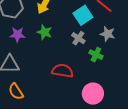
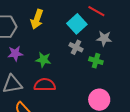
green star: (45, 32) -> (43, 60), moved
red semicircle: (63, 71) -> (45, 85), moved

